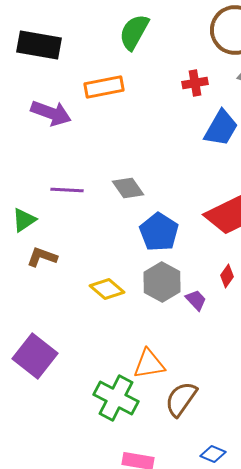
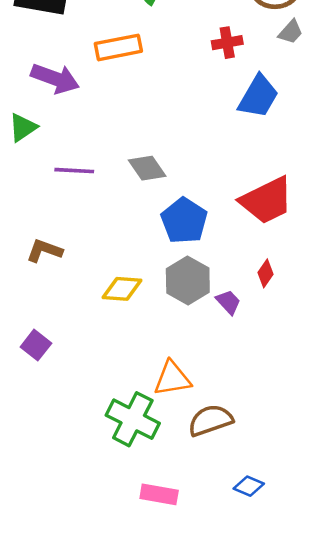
green triangle: (24, 220) -> (23, 127), moved
yellow diamond: (107, 289) -> (122, 289), turned -36
purple square: (35, 356) -> (36, 345), moved, size x0.6
brown semicircle: (181, 399) -> (210, 420), turned 36

